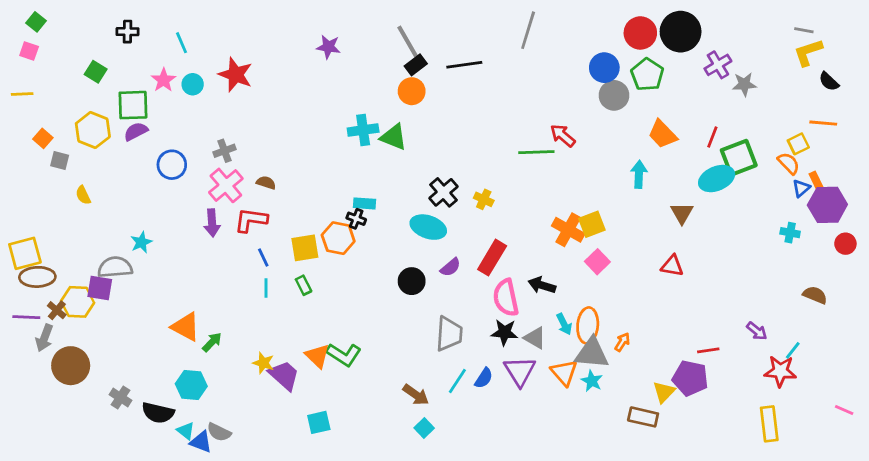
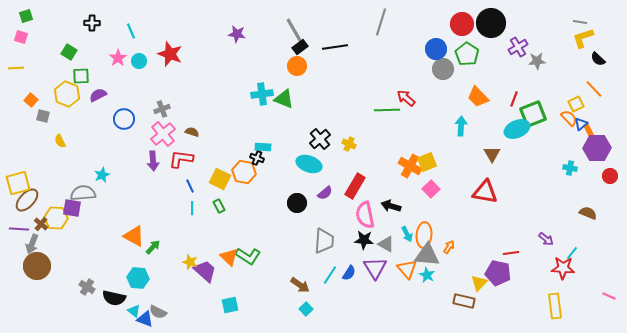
green square: (36, 22) -> (26, 16), turned 32
green square: (133, 105) -> (81, 76), moved, size x0.7
orange line: (823, 123) -> (594, 89), turned 42
blue triangle: (801, 188) -> (581, 124), moved
yellow square: (305, 248) -> (220, 179), turned 35
red triangle: (672, 266) -> (485, 192), size x1.5
brown ellipse: (37, 277) -> (27, 200), turned -45
brown circle: (71, 366) -> (37, 266), moved

